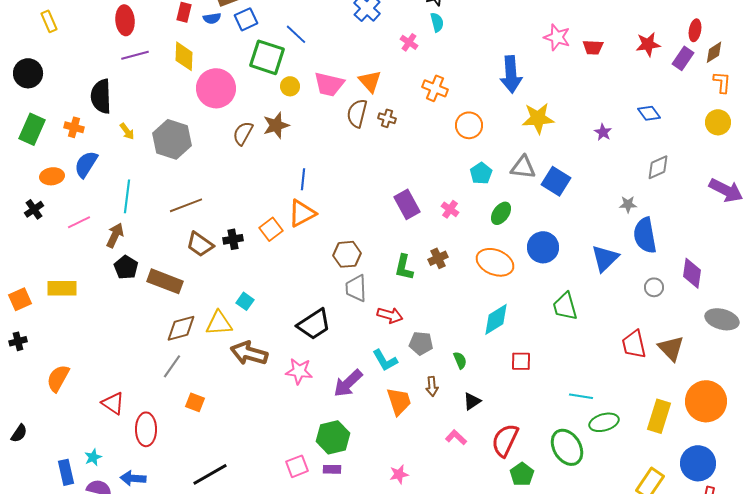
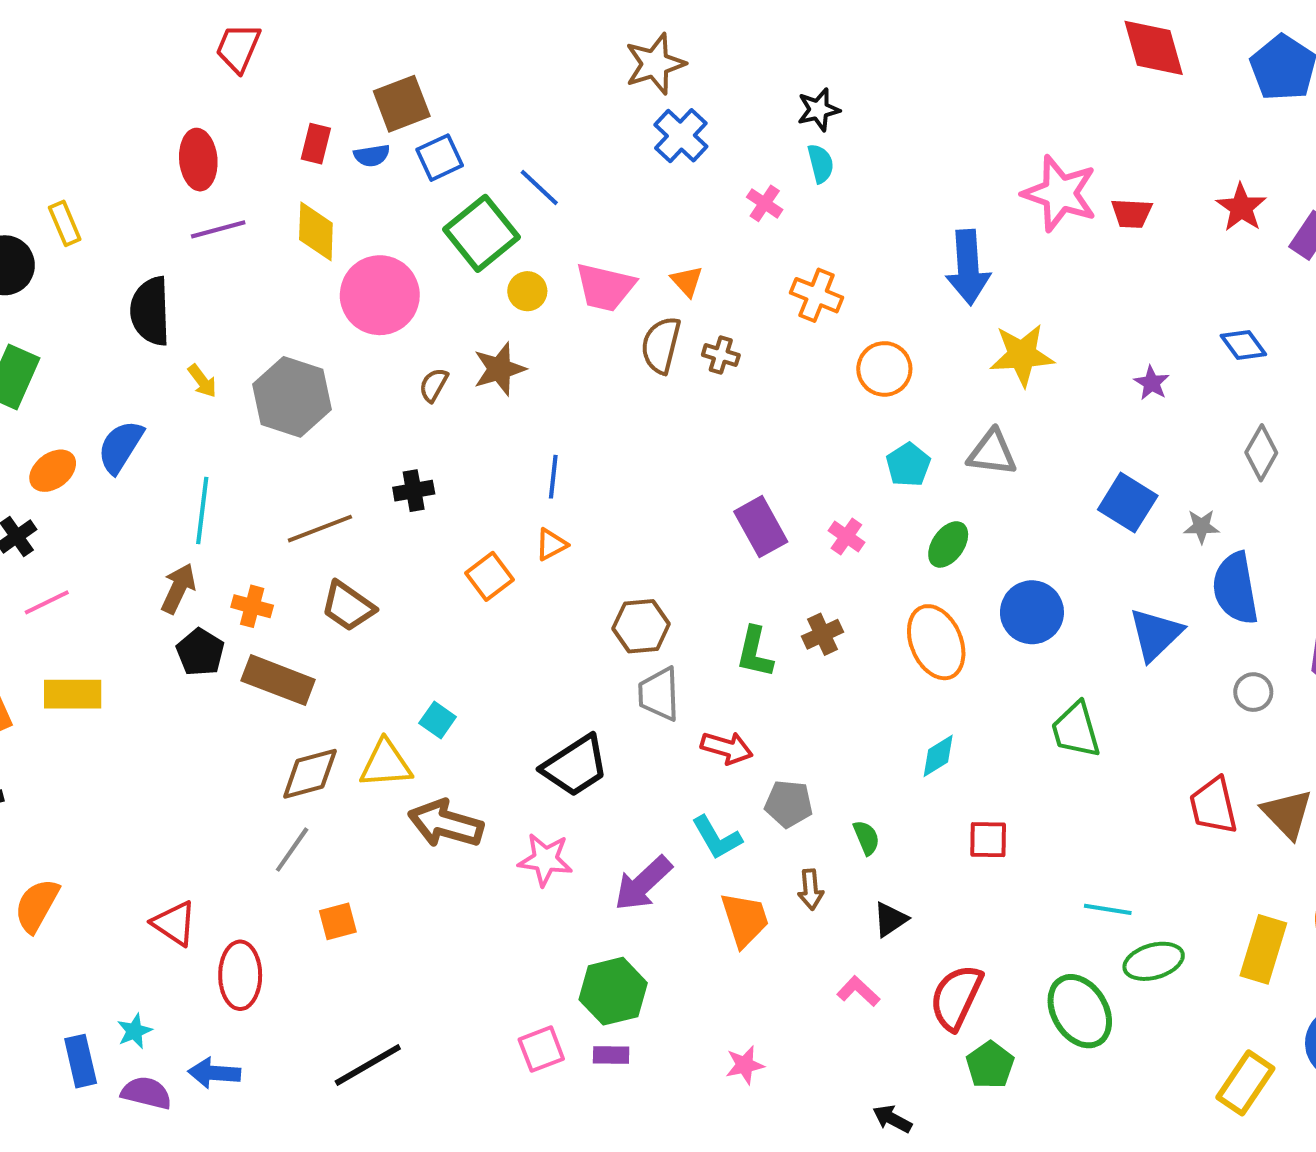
yellow rectangle: (49, 21) -> (65, 223), moved
pink star: (557, 37) -> (1060, 193), size x1.4
red star: (648, 44) -> (1241, 207), turned -30
green square: (267, 57) -> (481, 233), turned 33
orange triangle: (370, 81) -> (687, 281), size x0.7
orange cross: (74, 127) -> (252, 606), moved
brown semicircle: (243, 133) -> (434, 385), size x0.7
gray diamond: (658, 167) -> (1261, 453), turned -36
orange ellipse: (52, 176) -> (53, 471), turned -30
blue square: (556, 181) -> (1128, 503), moved
orange triangle: (302, 213) -> (551, 544), size x0.6
pink line: (79, 222) -> (47, 602), moved
black cross: (233, 239) -> (414, 491), moved
orange ellipse: (495, 262) -> (936, 642), turned 45
cyan diamond: (496, 319) -> (938, 756), size x0.7
orange semicircle: (58, 378) -> (37, 905), moved
orange square: (195, 402) -> (338, 921), turned -36

